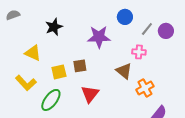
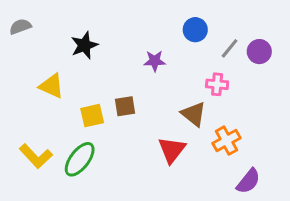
purple star: (99, 37) -> (155, 61), size x0.6
yellow L-shape: (26, 83) -> (36, 156), moved
red triangle: (90, 94) -> (172, 150), moved

